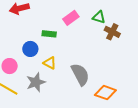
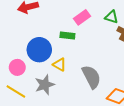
green rectangle: (49, 34) -> (67, 35), moved
blue circle: (30, 49) -> (39, 50), size x1.5

